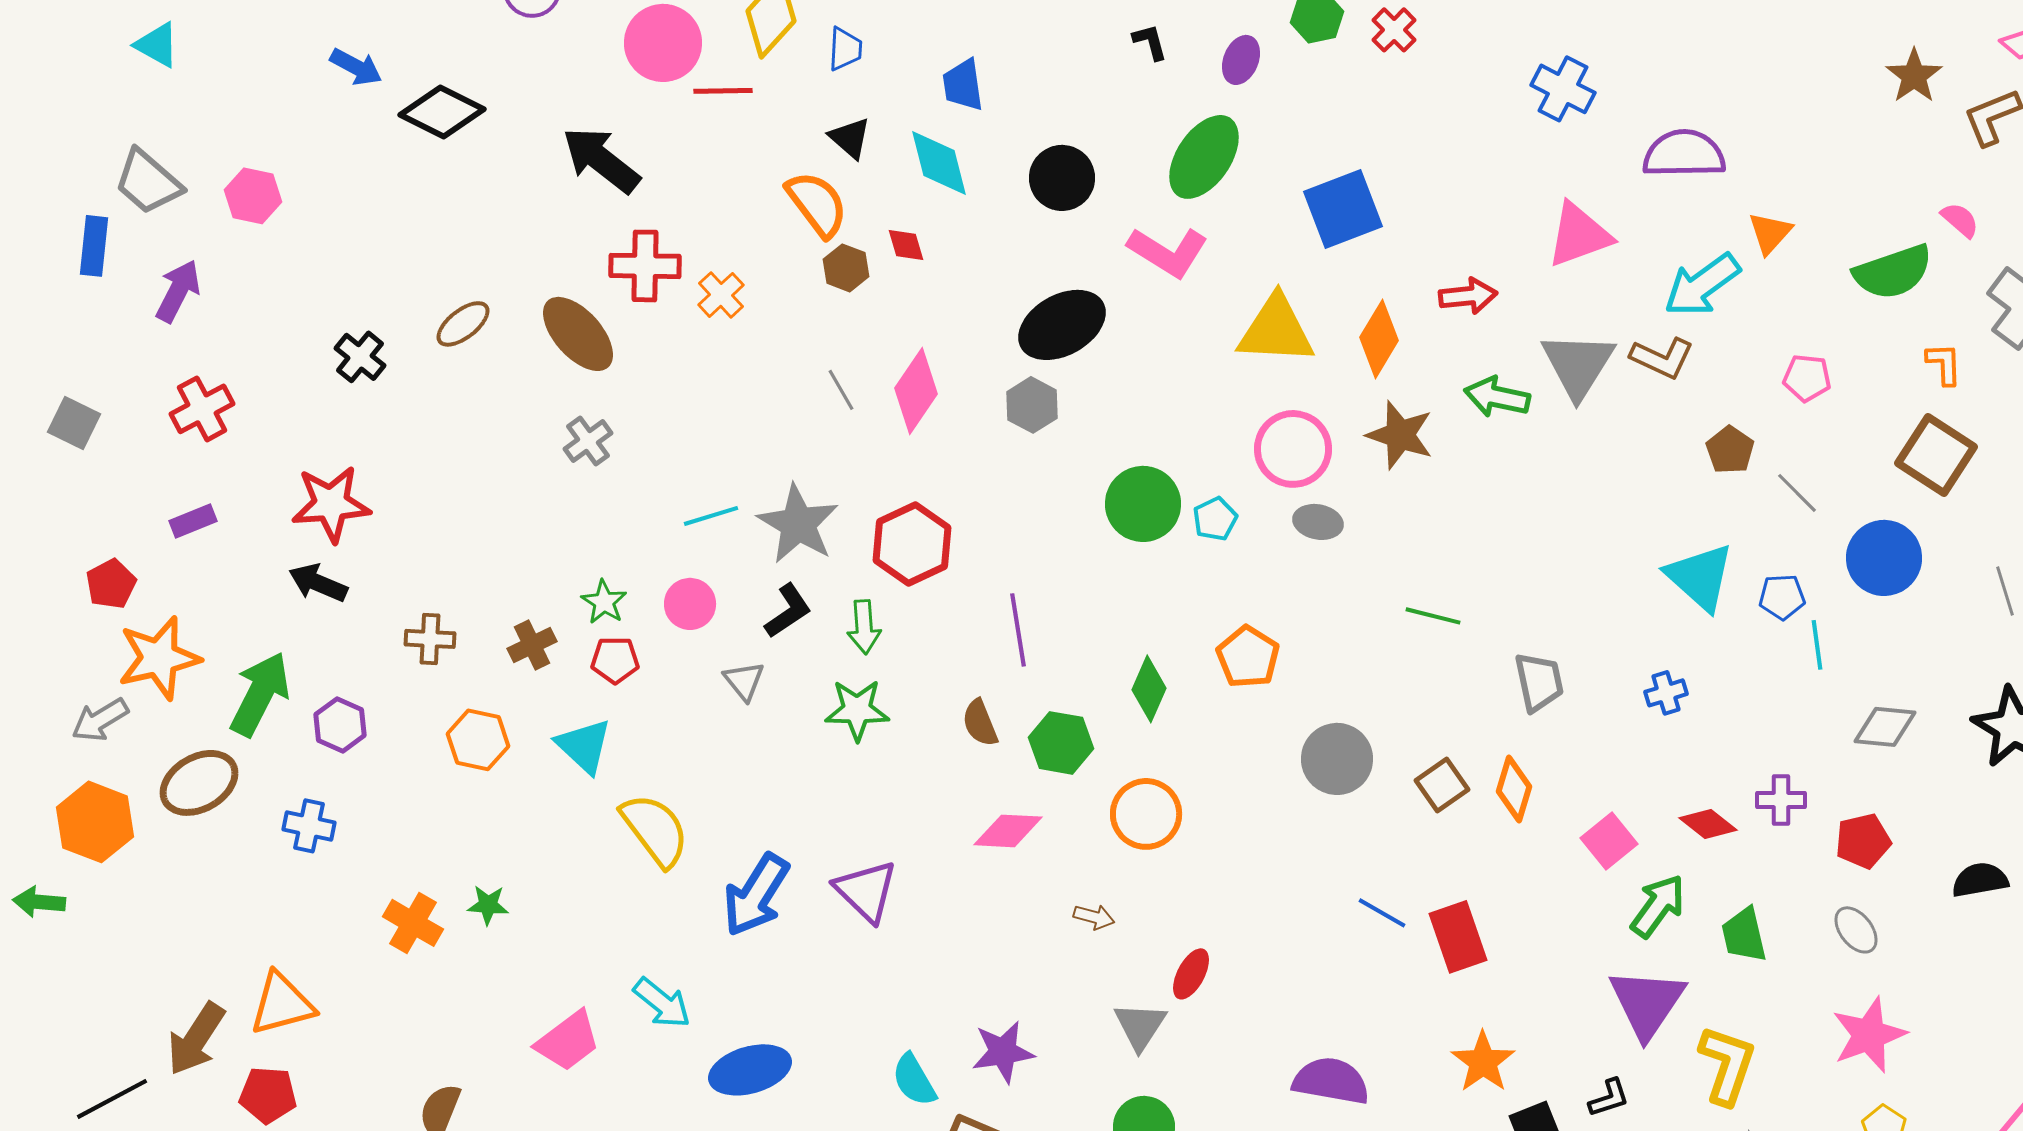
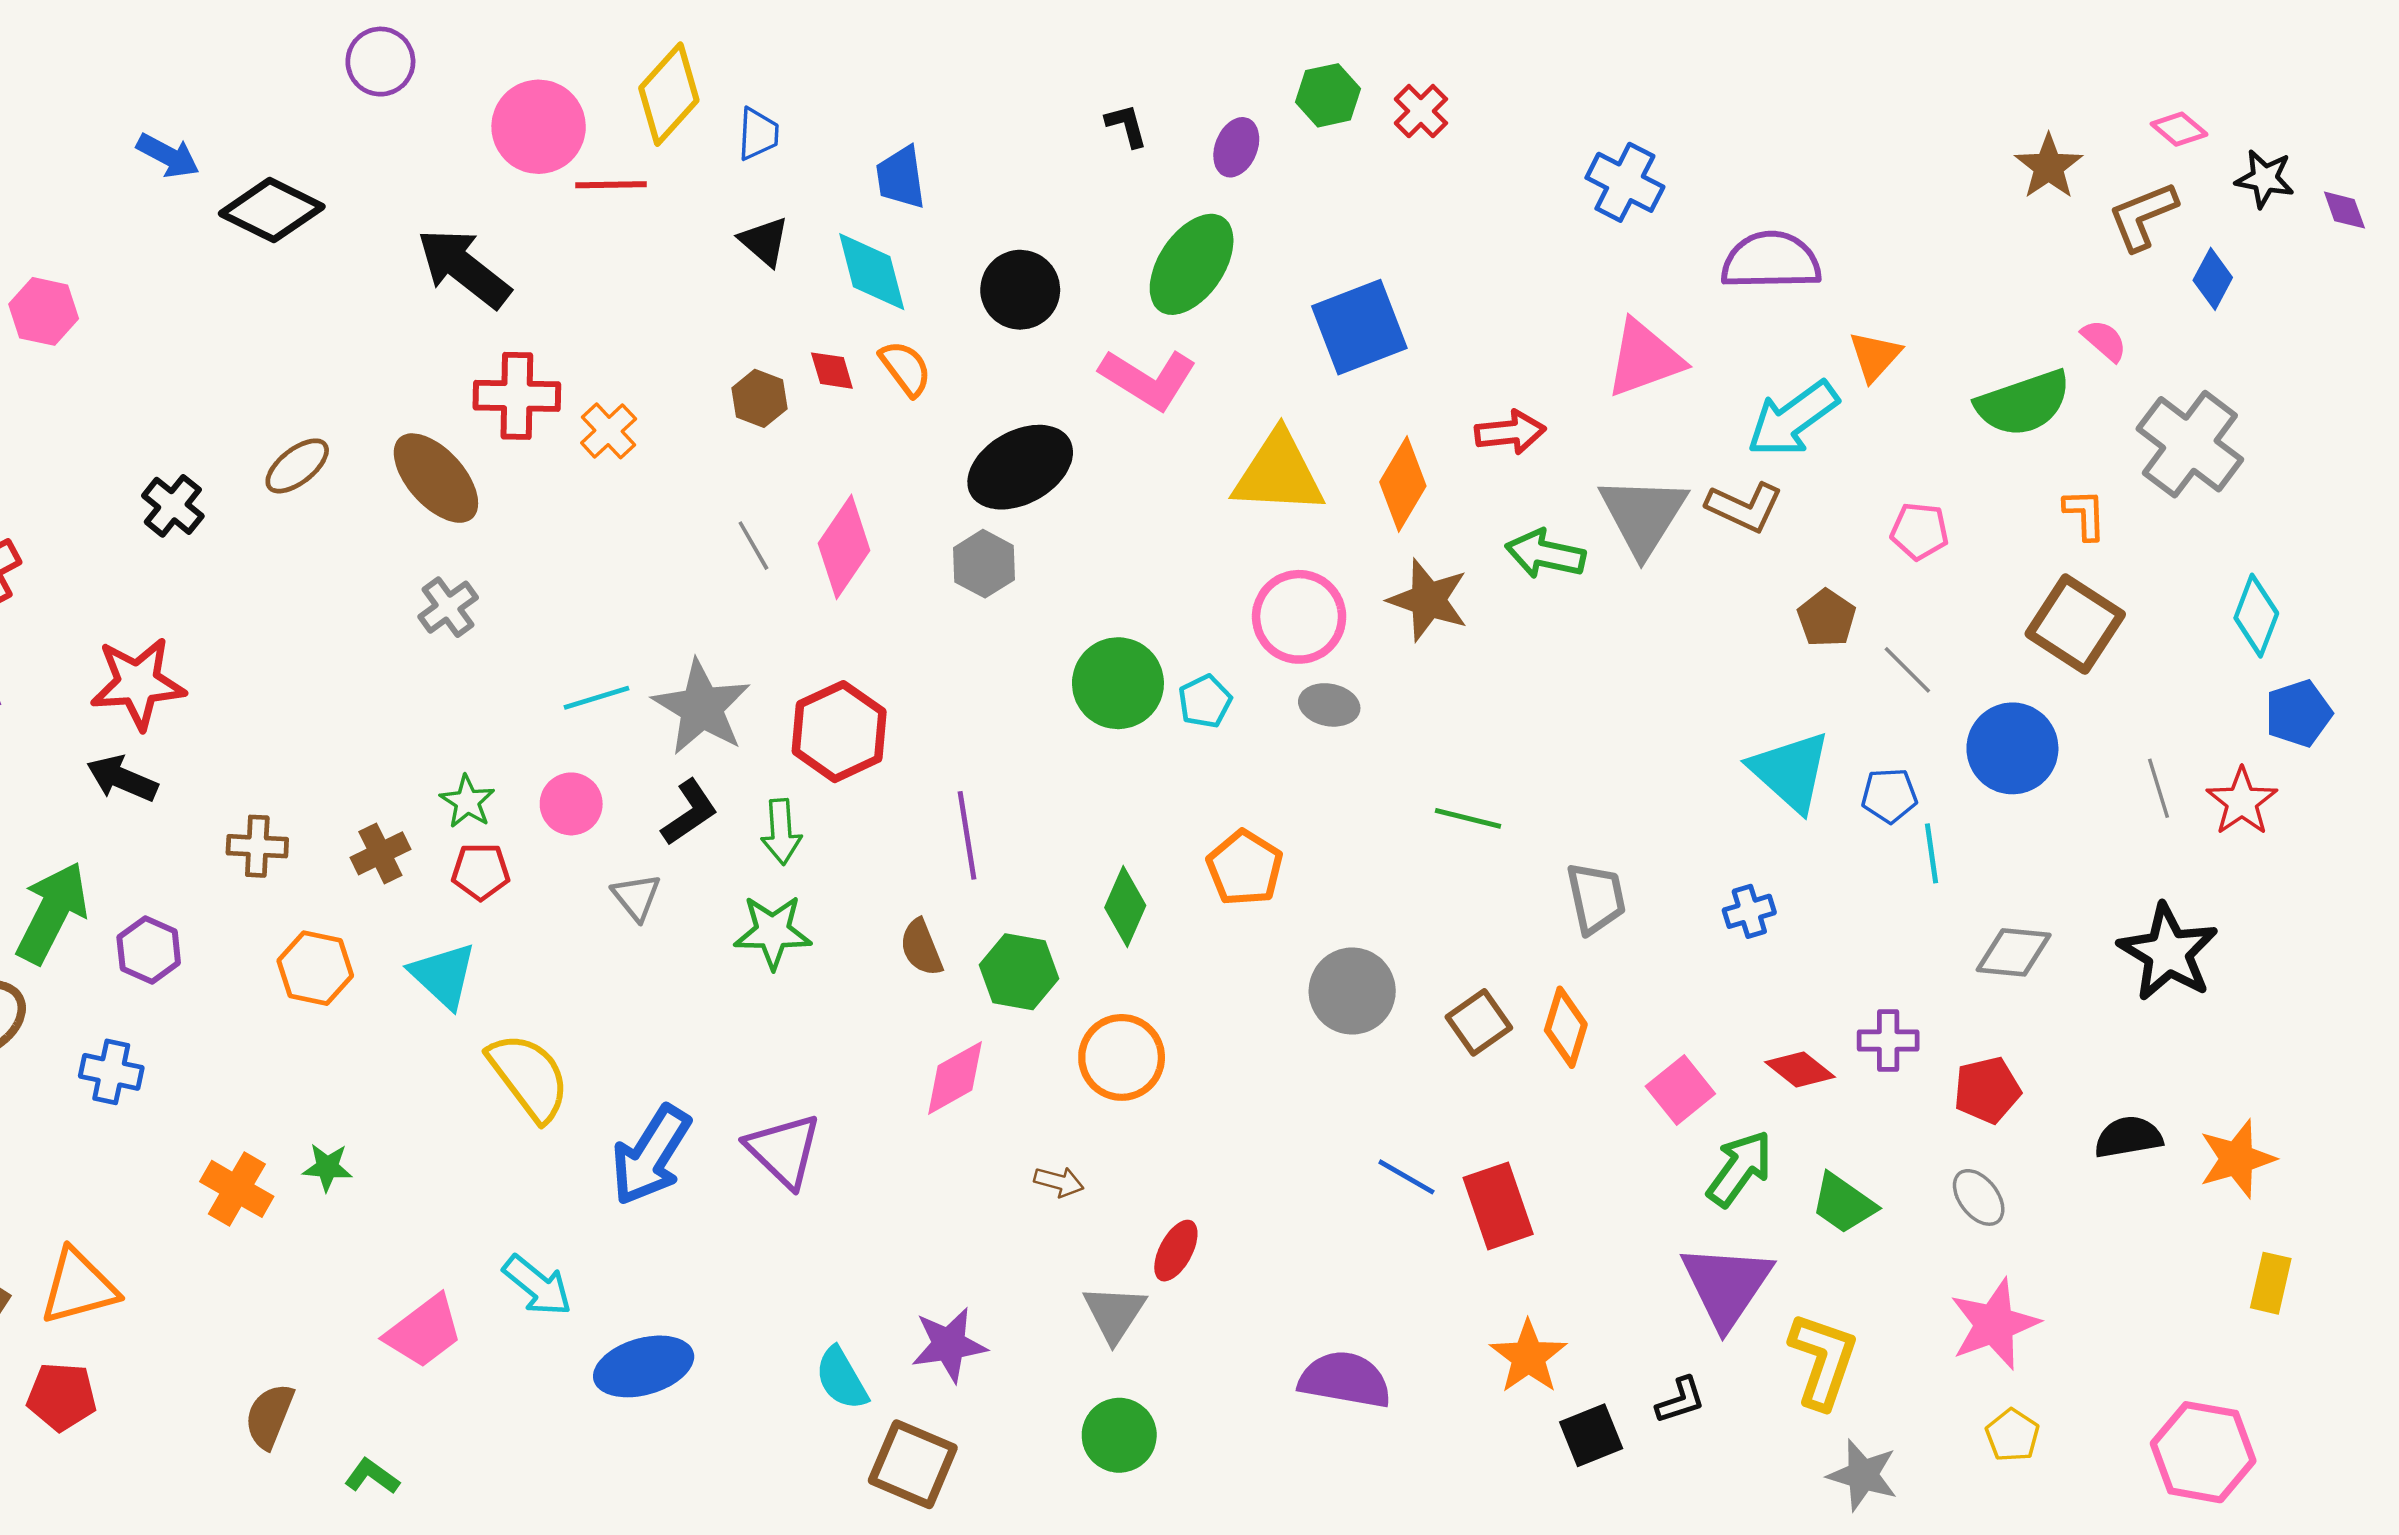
orange semicircle: (817, 204) -> (906, 368), moved, size x0.7
pink diamond: (1008, 831) -> (955, 1078), turned -32
green trapezoid: (1744, 935) -> (1843, 1203), turned -42

